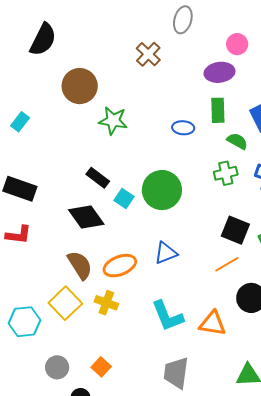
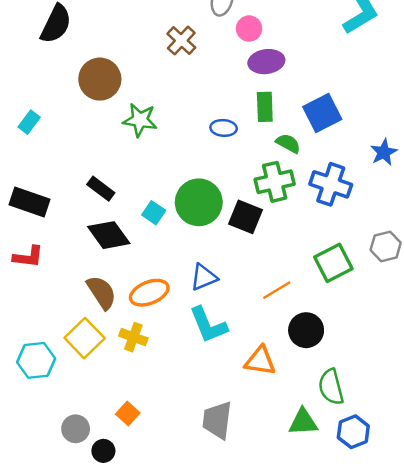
pink circle: (237, 44) -> (249, 29), moved
green cross: (226, 173) -> (275, 182), size x1.4
black rectangle: (98, 178) -> (101, 189), moved
black square: (235, 230) -> (246, 217), moved
cyan L-shape: (167, 316) -> (208, 325), moved
gray circle: (57, 367) -> (76, 429), moved

